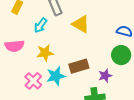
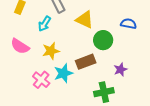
pink semicircle: (14, 46) -> (20, 46), turned 42
green circle: (121, 55) -> (103, 40), moved
purple star: (105, 76) -> (120, 70), moved

